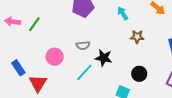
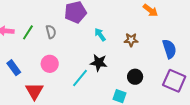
cyan arrow: (123, 13) -> (100, 35), moved
gray semicircle: (83, 45) -> (51, 32), moved, turned -96
blue rectangle: (18, 68) -> (14, 68), moved

